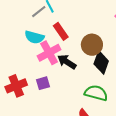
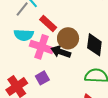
brown circle: (92, 45) -> (68, 38), moved
pink cross: (49, 53) -> (41, 47), turned -30

